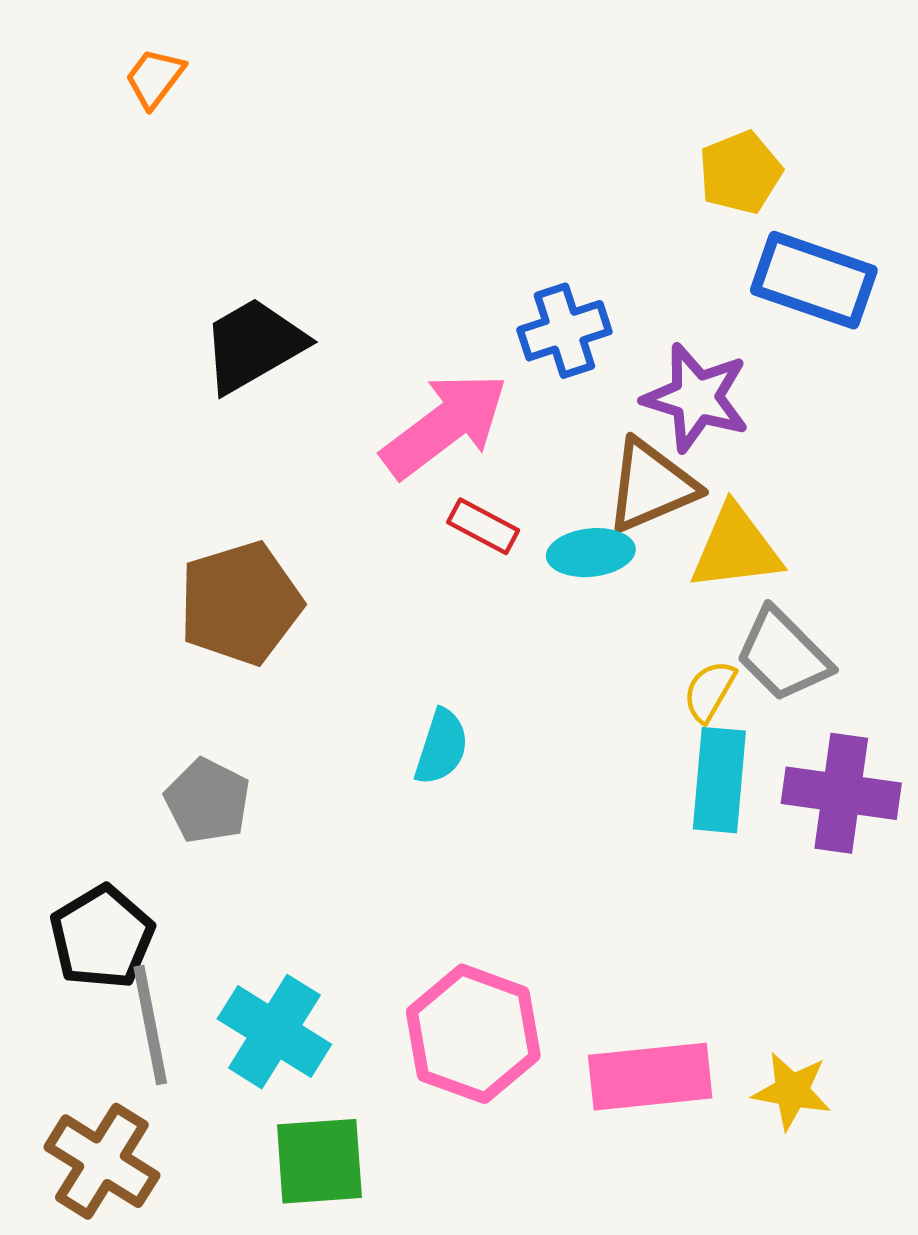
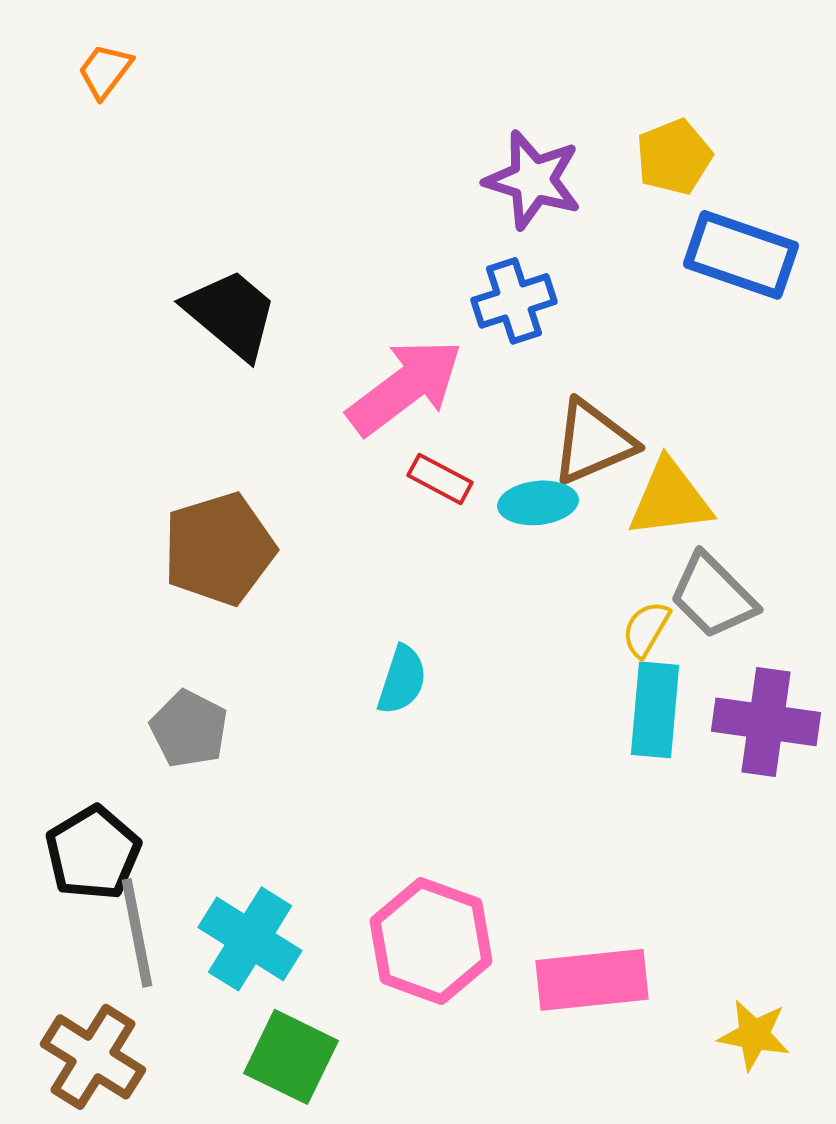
orange trapezoid: (155, 78) -> (105, 71), moved
black trapezoid: (254, 345) -> (231, 314), turned 70
purple star: (696, 398) -> (533, 180), moved
yellow star: (792, 1091) -> (754, 1035), moved
green square: (319, 1161) -> (291, 1057), turned 30

